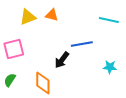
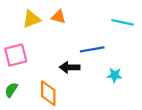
black arrow: (62, 60) -> (70, 67), turned 54
cyan star: (110, 67) -> (115, 75), moved

